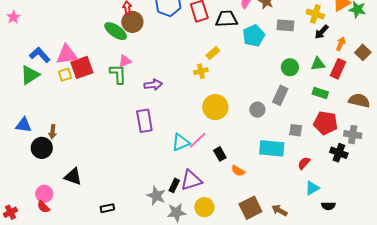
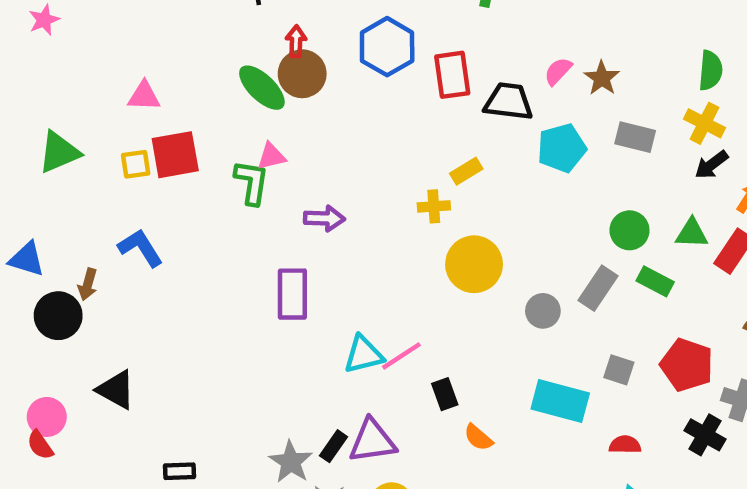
blue L-shape: (40, 55) -> (140, 248), moved
pink triangle: (67, 55) -> (144, 96), moved, size x0.7
green rectangle: (320, 93) -> (655, 281), moved
yellow circle: (215, 107) -> (474, 264), moved
red semicircle: (304, 163) -> (625, 445), turned 40

